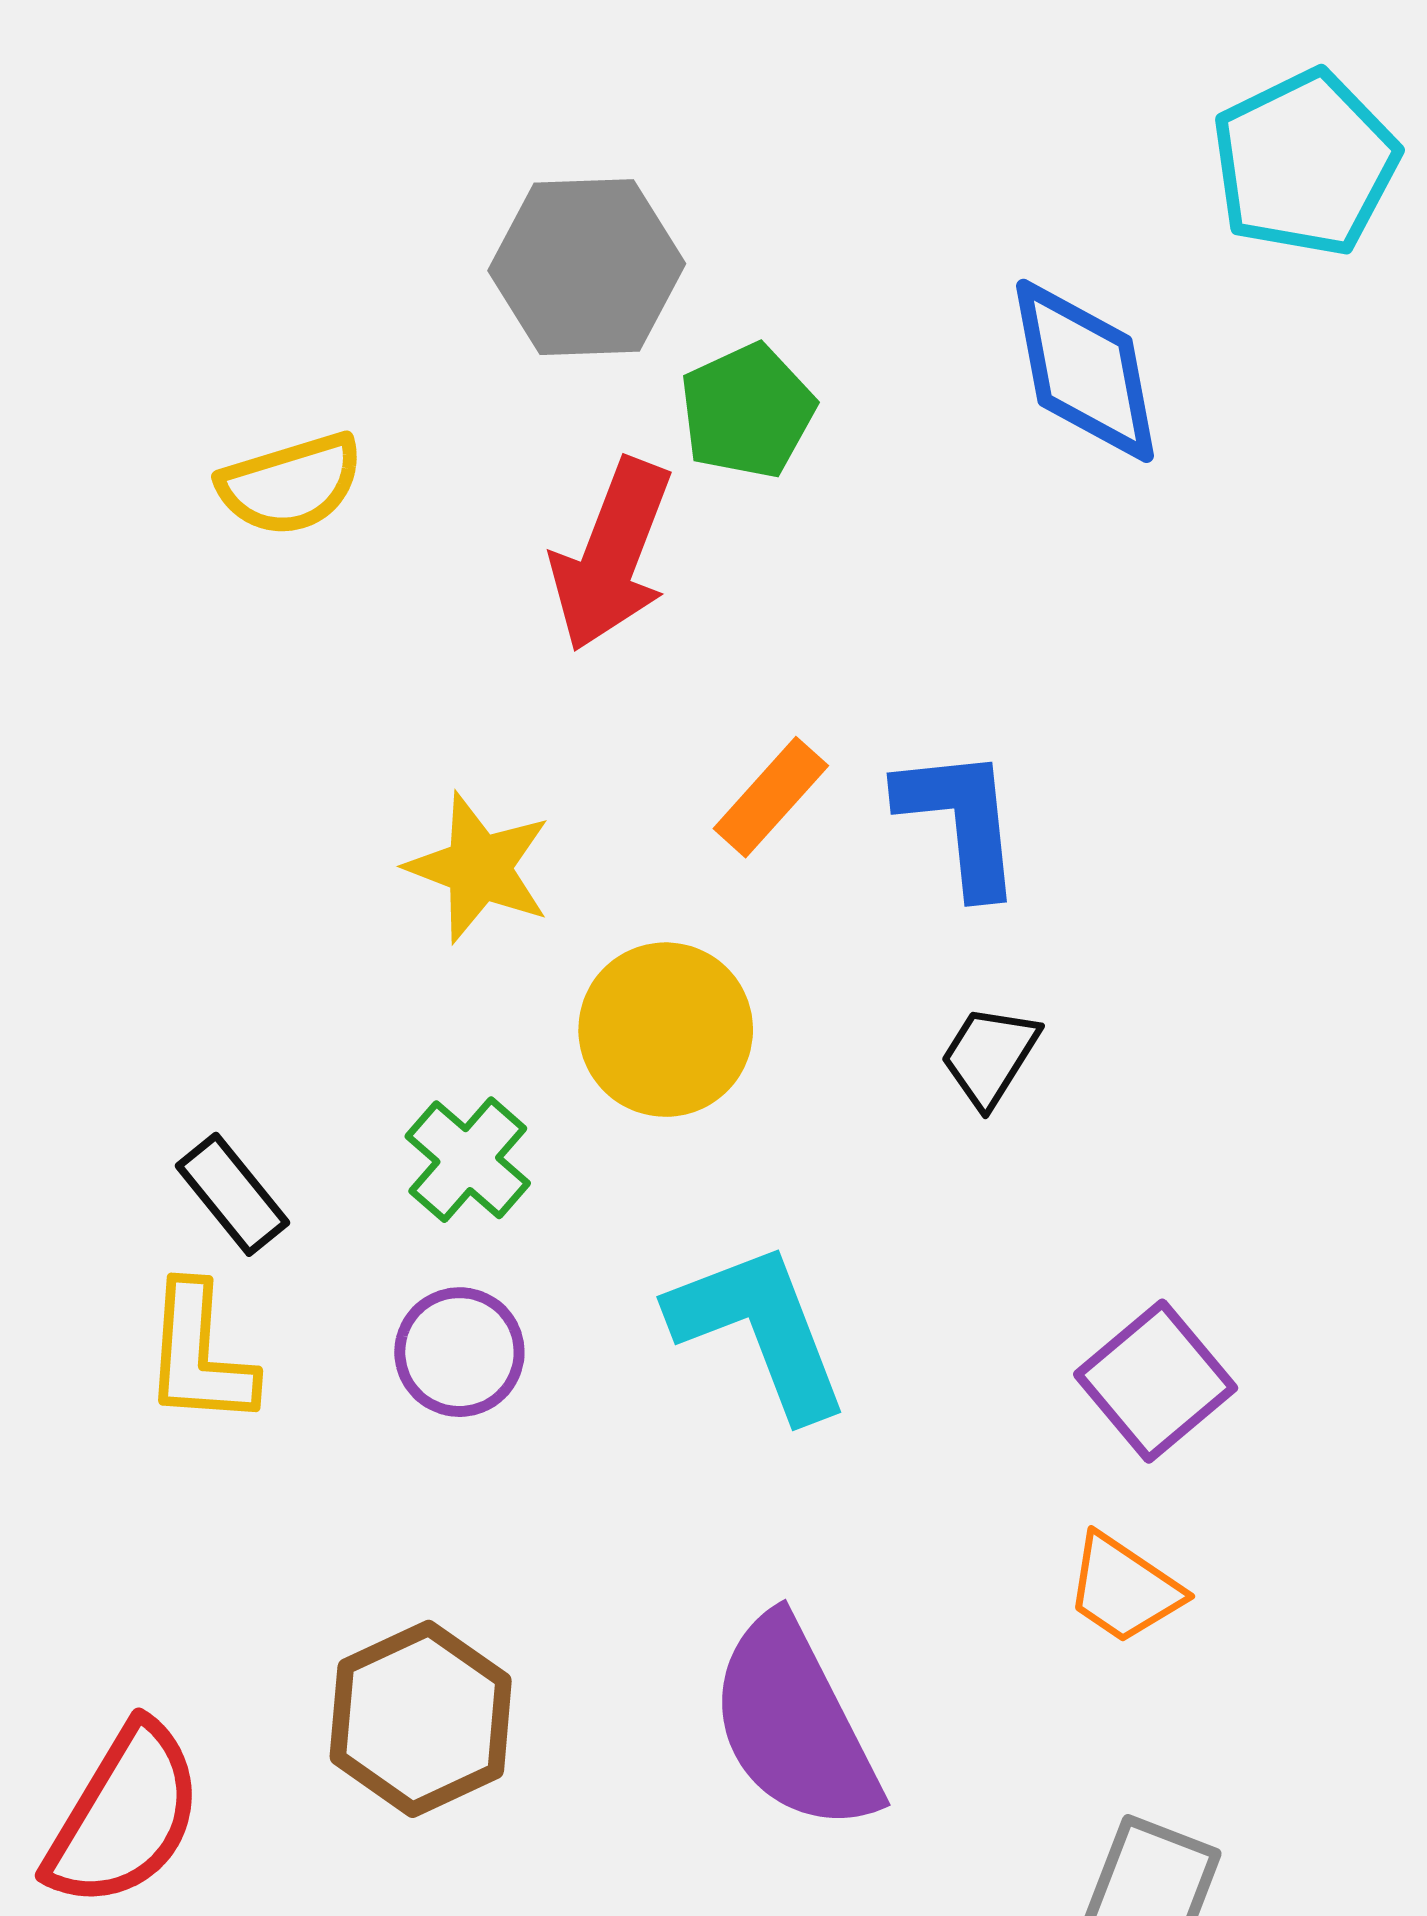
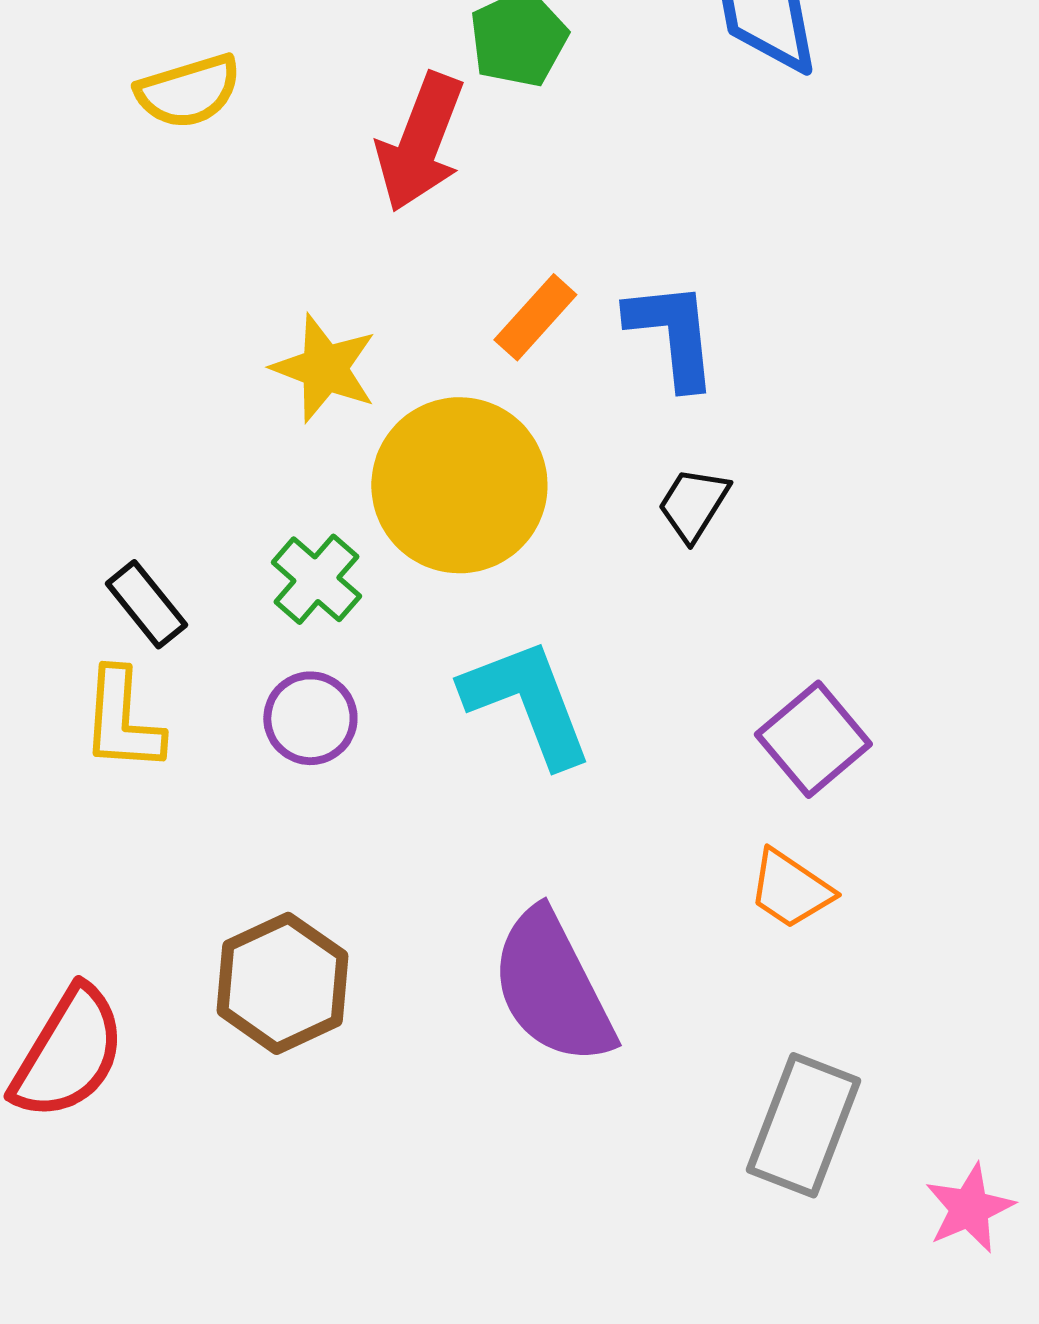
yellow circle: (666, 1030) -> (459, 485), size x1.4

